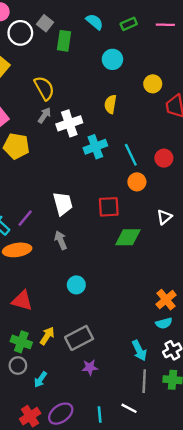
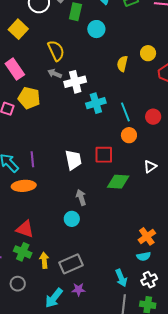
cyan circle: (112, 59) -> (96, 29), moved
yellow semicircle: (110, 104) -> (122, 64), moved
gray arrow: (44, 115) -> (55, 74), turned -104
white trapezoid: (63, 204) -> (73, 160), moved
purple line: (25, 218) -> (32, 159), turned -49
gray arrow: (61, 240) -> (81, 197), moved
yellow arrow: (47, 336) -> (44, 260), turned -42
green cross: (21, 342) -> (23, 252), moved
cyan arrow: (40, 379) -> (54, 298), moved, size x1.5

